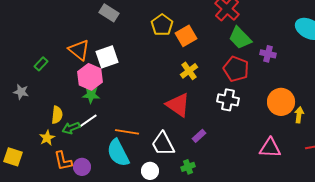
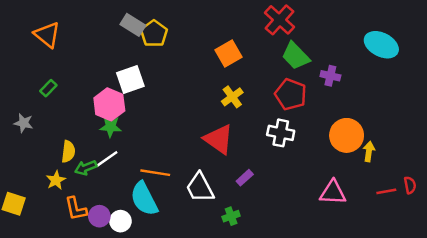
yellow pentagon: (162, 25) -> (154, 34), moved
orange triangle: (79, 50) -> (47, 35), moved
white circle: (150, 171) -> (120, 221), moved

